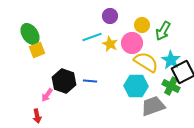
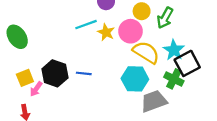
green ellipse: (30, 34) -> (17, 37), moved
yellow square: (37, 50) -> (25, 78), moved

